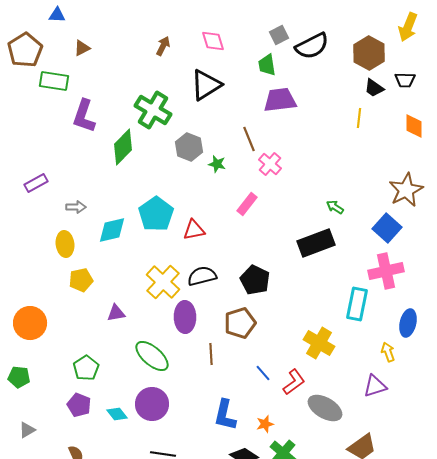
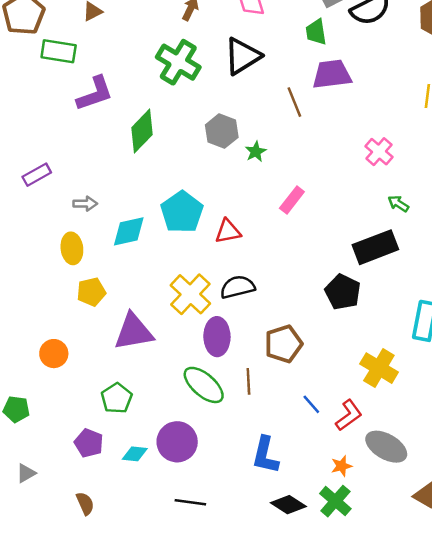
green cross: (153, 110) -> (178, 62), moved
purple L-shape: (84, 116) -> (95, 94), turned -128
brown line: (249, 139) -> (294, 102), moved
green star: (217, 164) -> (256, 152), turned 30
pink cross: (270, 164) -> (379, 152), moved
black pentagon: (255, 280) -> (343, 292), moved
purple triangle: (116, 313) -> (134, 332), size x1.8
orange circle: (30, 323) -> (54, 354), moved, size x0.7
green ellipse: (152, 356) -> (204, 385), moved
green pentagon: (86, 368) -> (117, 398), moved
cyan diamond: (117, 414) -> (135, 454), turned -45
orange star: (265, 424) -> (342, 466), moved

